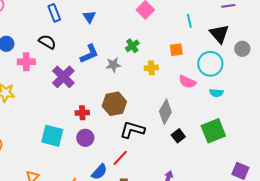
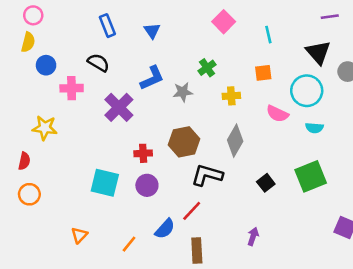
cyan line: (189, 21) -> (268, 35), moved
gray diamond: (165, 112) -> (235, 141), moved

